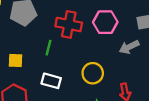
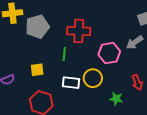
pink hexagon: (105, 22) -> (109, 53), moved
yellow circle: (93, 73) -> (93, 78), moved

